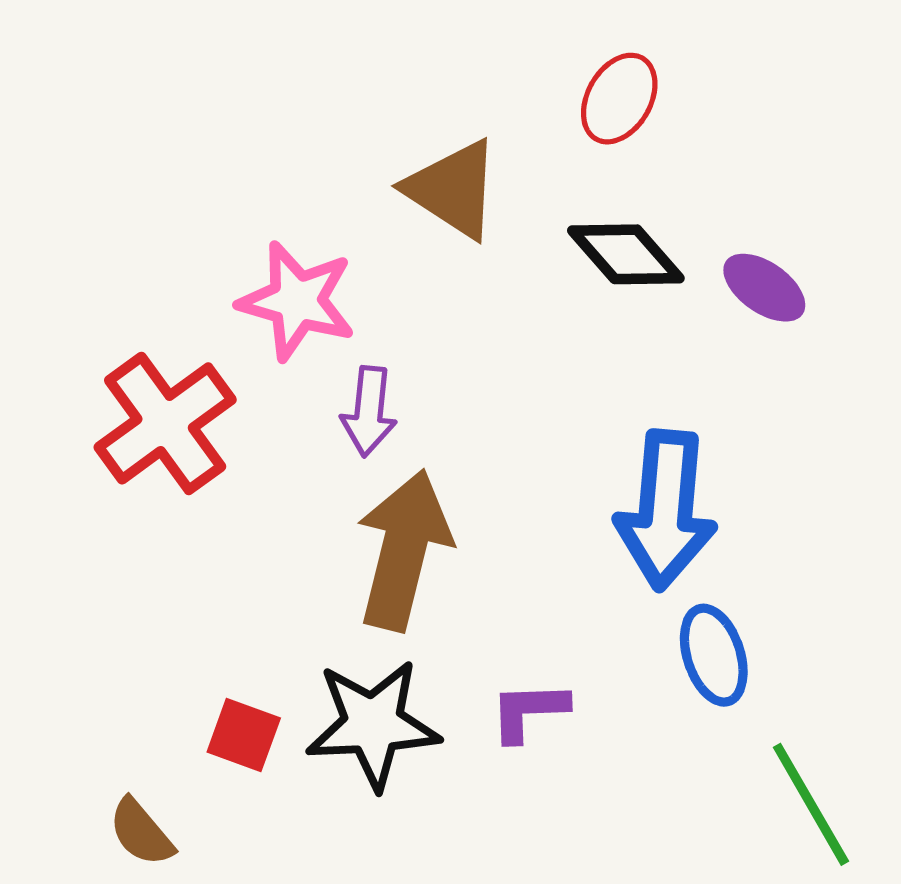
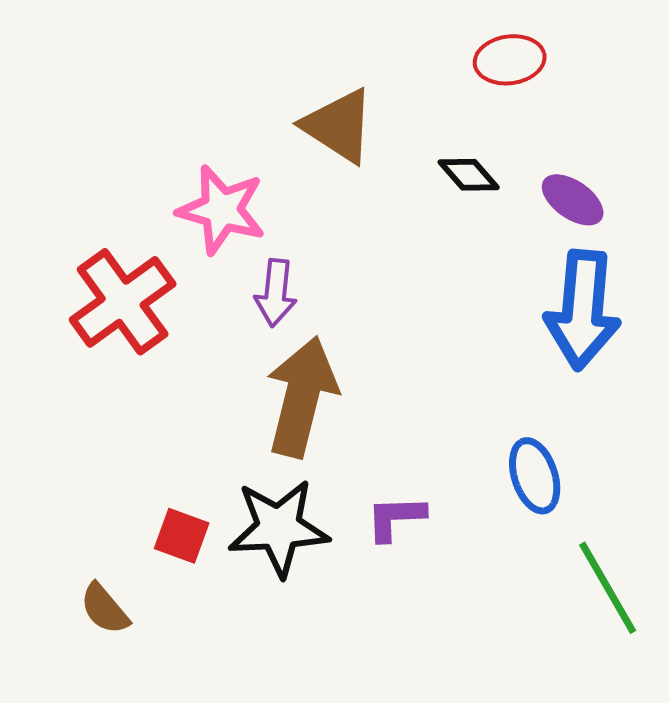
red ellipse: (619, 99) -> (510, 60), moved, turned 52
black diamond: (626, 254) -> (469, 175), size x0.7
blue arrow: (666, 510) -> (583, 310), moved

